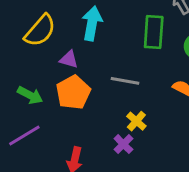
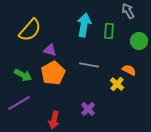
cyan arrow: (92, 23) -> (84, 25), moved
green rectangle: (154, 32) -> (109, 31), size x0.7
yellow cross: (136, 121) -> (117, 84), moved

